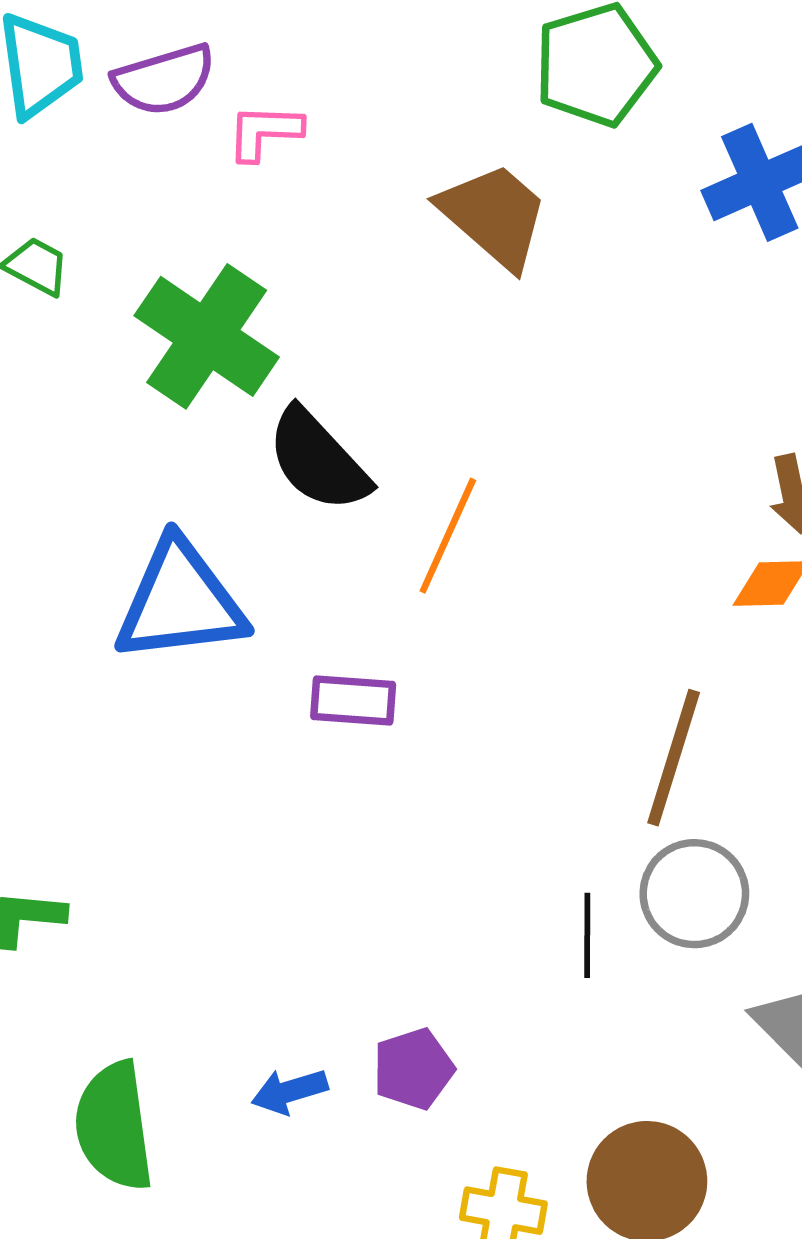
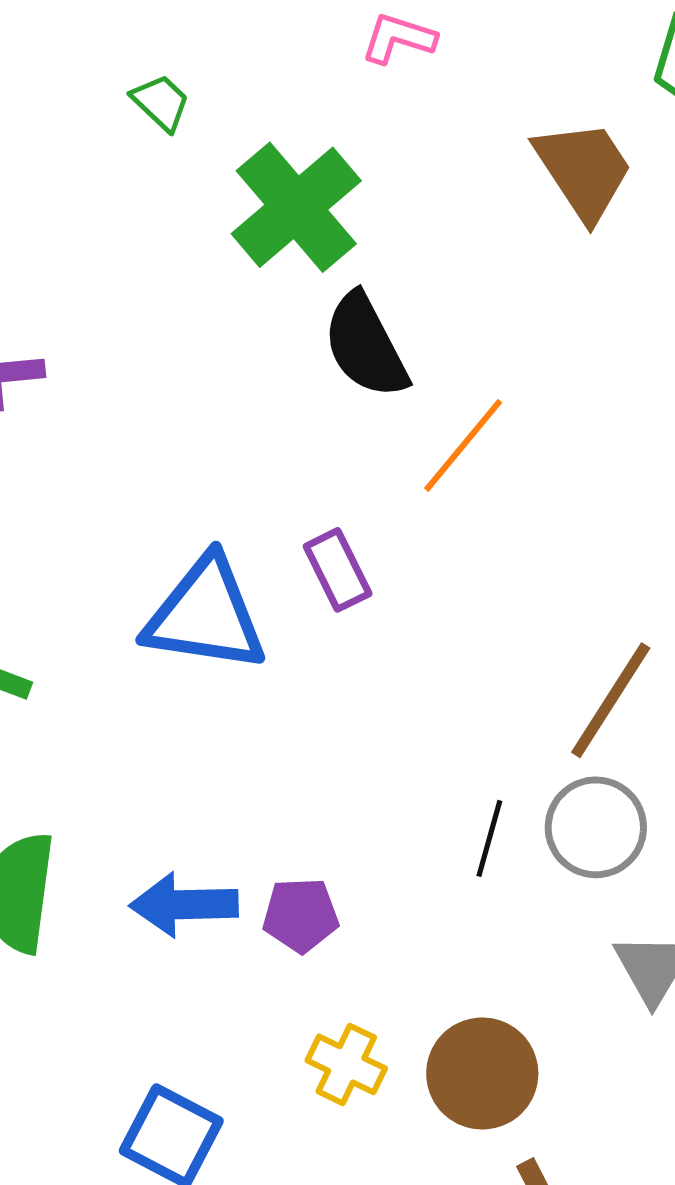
blue triangle: (180, 602) -> (205, 615), moved
purple rectangle: (353, 701) -> (338, 570), turned 44
blue arrow: (289, 1091) -> (184, 905), size x1.5

